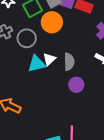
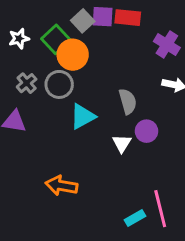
orange circle: (52, 22) -> (73, 55), moved
white triangle: (49, 59) -> (122, 143), moved

